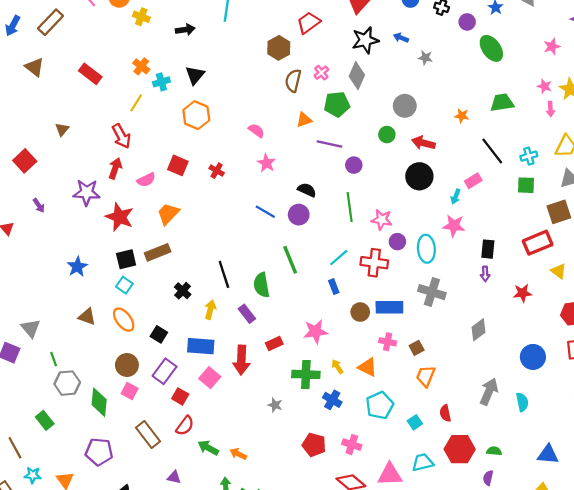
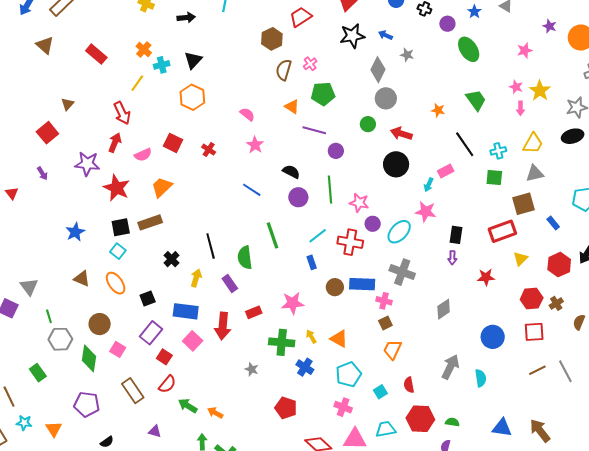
gray diamond: (357, 76) -> (378, 70), moved
green trapezoid: (502, 103) -> (476, 100), turned 60
orange triangle: (304, 120) -> (292, 107), turned 49
red square: (25, 161) -> (47, 133), moved
purple circle: (299, 215) -> (298, 197), moved
cyan ellipse: (426, 249) -> (399, 232), turned 45
yellow triangle: (559, 271) -> (520, 259), turned 35
black square: (159, 334) -> (148, 298), turned 35
pink cross: (388, 342) -> (384, 301), moved
brown circle: (127, 365) -> (100, 324), moved
pink cross: (352, 445) -> (343, 407), moved

